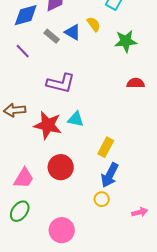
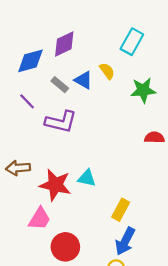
purple L-shape: (61, 83) -> (61, 122), moved
red circle: (61, 167) -> (65, 247), moved
pink trapezoid: (24, 178) -> (39, 219), moved

